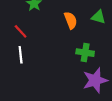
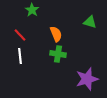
orange semicircle: (71, 20) -> (56, 34), moved
green cross: (85, 53) -> (58, 54), moved

